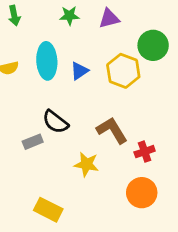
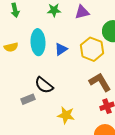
brown L-shape: (112, 130) -> (100, 82), moved

